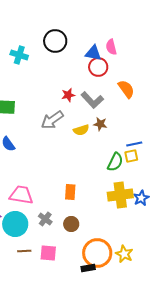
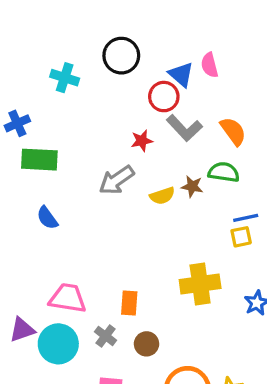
blue triangle: (93, 53) -> (181, 74), turned 30
red circle: (98, 67) -> (164, 97), moved
gray L-shape: (92, 100) -> (184, 128), moved
green semicircle: (115, 162) -> (224, 172), moved, turned -108
orange rectangle: (70, 192) -> (129, 303), moved
yellow cross: (120, 195) -> (200, 284), moved

